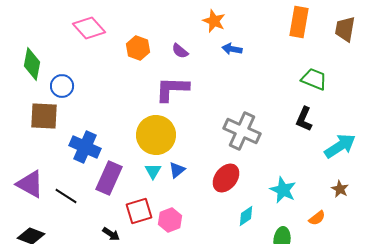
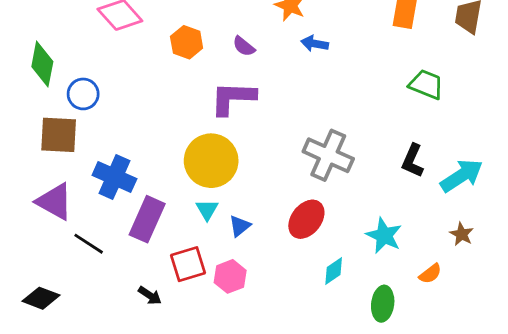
black L-shape: (304, 119) -> (413, 161), moved
blue triangle: (177, 170) -> (240, 226), moved
purple triangle: (30, 184) -> (55, 202), moved

